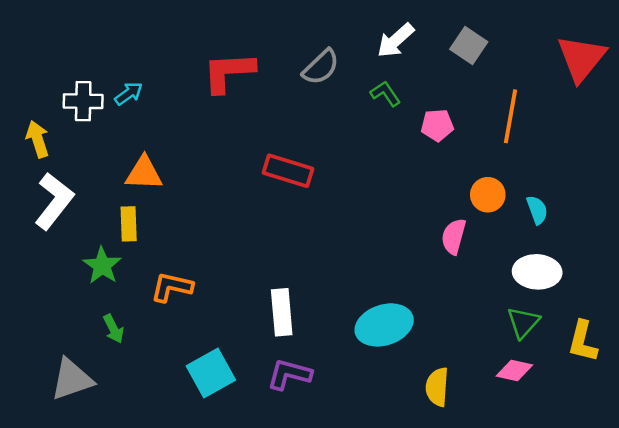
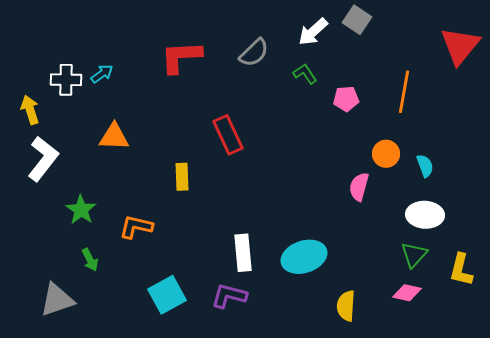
gray square: (469, 46) -> (357, 20), moved
red rectangle: (288, 171) -> (228, 135), turned 48
yellow rectangle: (129, 224) -> (182, 177), moved
white rectangle: (282, 312) -> (243, 253), moved

